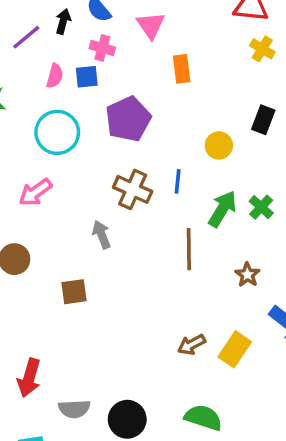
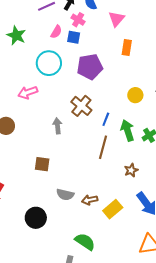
pink cross: (102, 48) -> (78, 20), moved
blue line: (178, 181) -> (106, 119), moved
green arrow: (222, 209) -> (127, 130), turned -65
brown square: (74, 292) -> (42, 164), moved
gray semicircle: (74, 409) -> (65, 195), moved
black circle: (127, 419) -> (36, 218), moved

